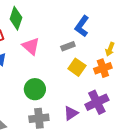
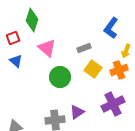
blue L-shape: (82, 26) -> (111, 28), moved
green circle: (35, 89) -> (60, 77), moved
purple triangle: (71, 113) -> (77, 112), moved

